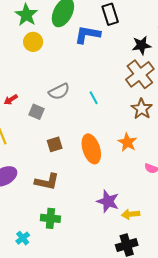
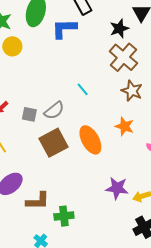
gray semicircle: (59, 91) -> (54, 110), moved
brown square: (55, 144) -> (53, 143), size x1.8
brown L-shape: (47, 182) -> (38, 201), moved

